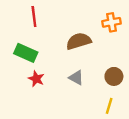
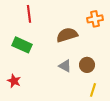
brown circle: (114, 76) -> (87, 65), moved
red star: (36, 79) -> (14, 81), moved

